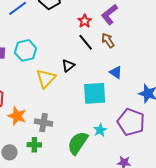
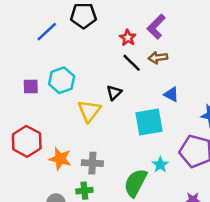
brown arrow: (108, 40) -> (158, 58), turned -56

